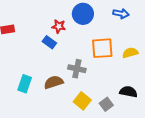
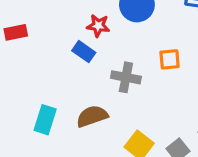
orange square: (102, 48) -> (170, 59), size x0.6
gray cross: (77, 69) -> (126, 77), moved

